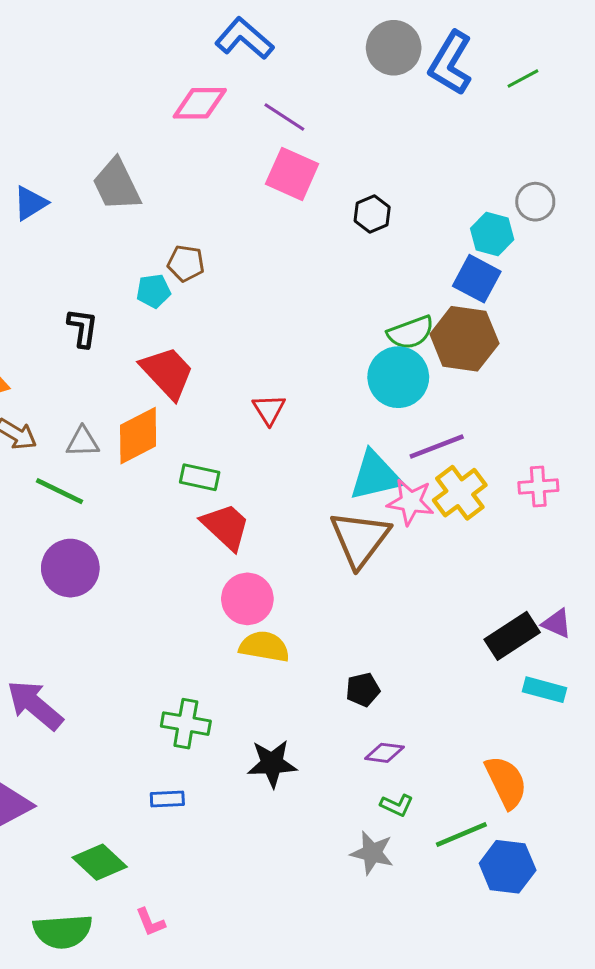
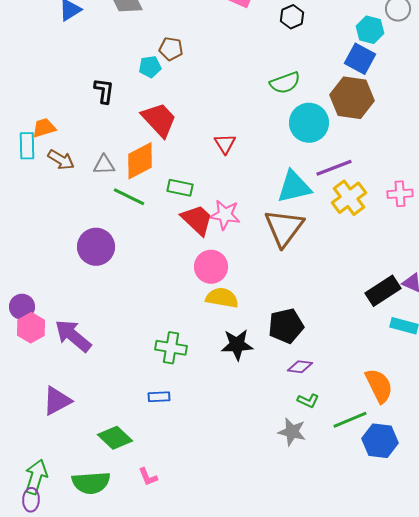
green semicircle: (411, 333) -> (285, 83), moved
green line: (60, 491) -> (129, 197), moved
pink star: (411, 502) -> (225, 215), moved
black pentagon: (363, 690) -> (286, 326), size x1.6
black star: (272, 764) -> (237, 345), moved

